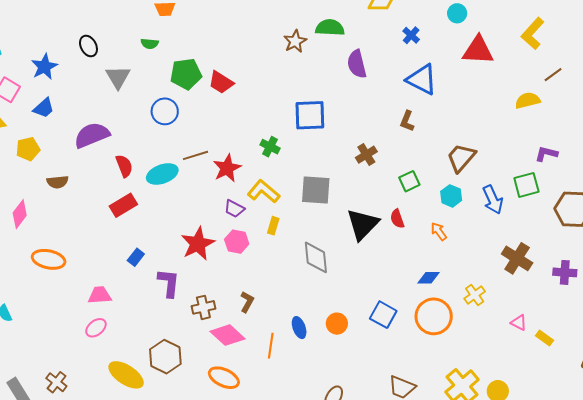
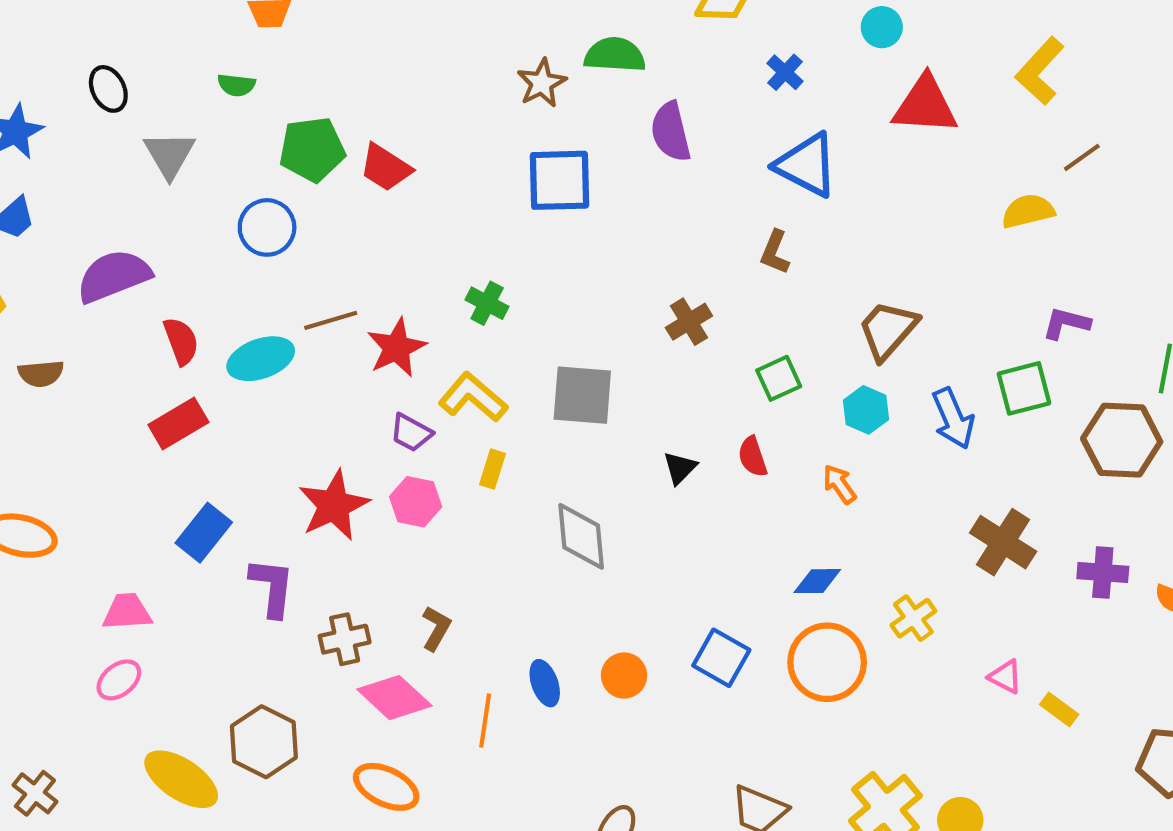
blue square: (310, 115) -> (559, 180), moved
black triangle: (363, 224) -> (680, 468), size x0.5
blue rectangle: (136, 257) -> (204, 533), size x1.5

